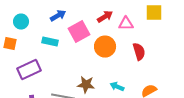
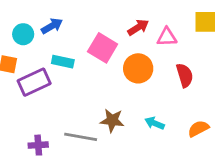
blue arrow: (58, 16) -> (52, 26), moved
pink square: (79, 32) -> (103, 48), turned -30
purple rectangle: (29, 70) -> (34, 82), moved

